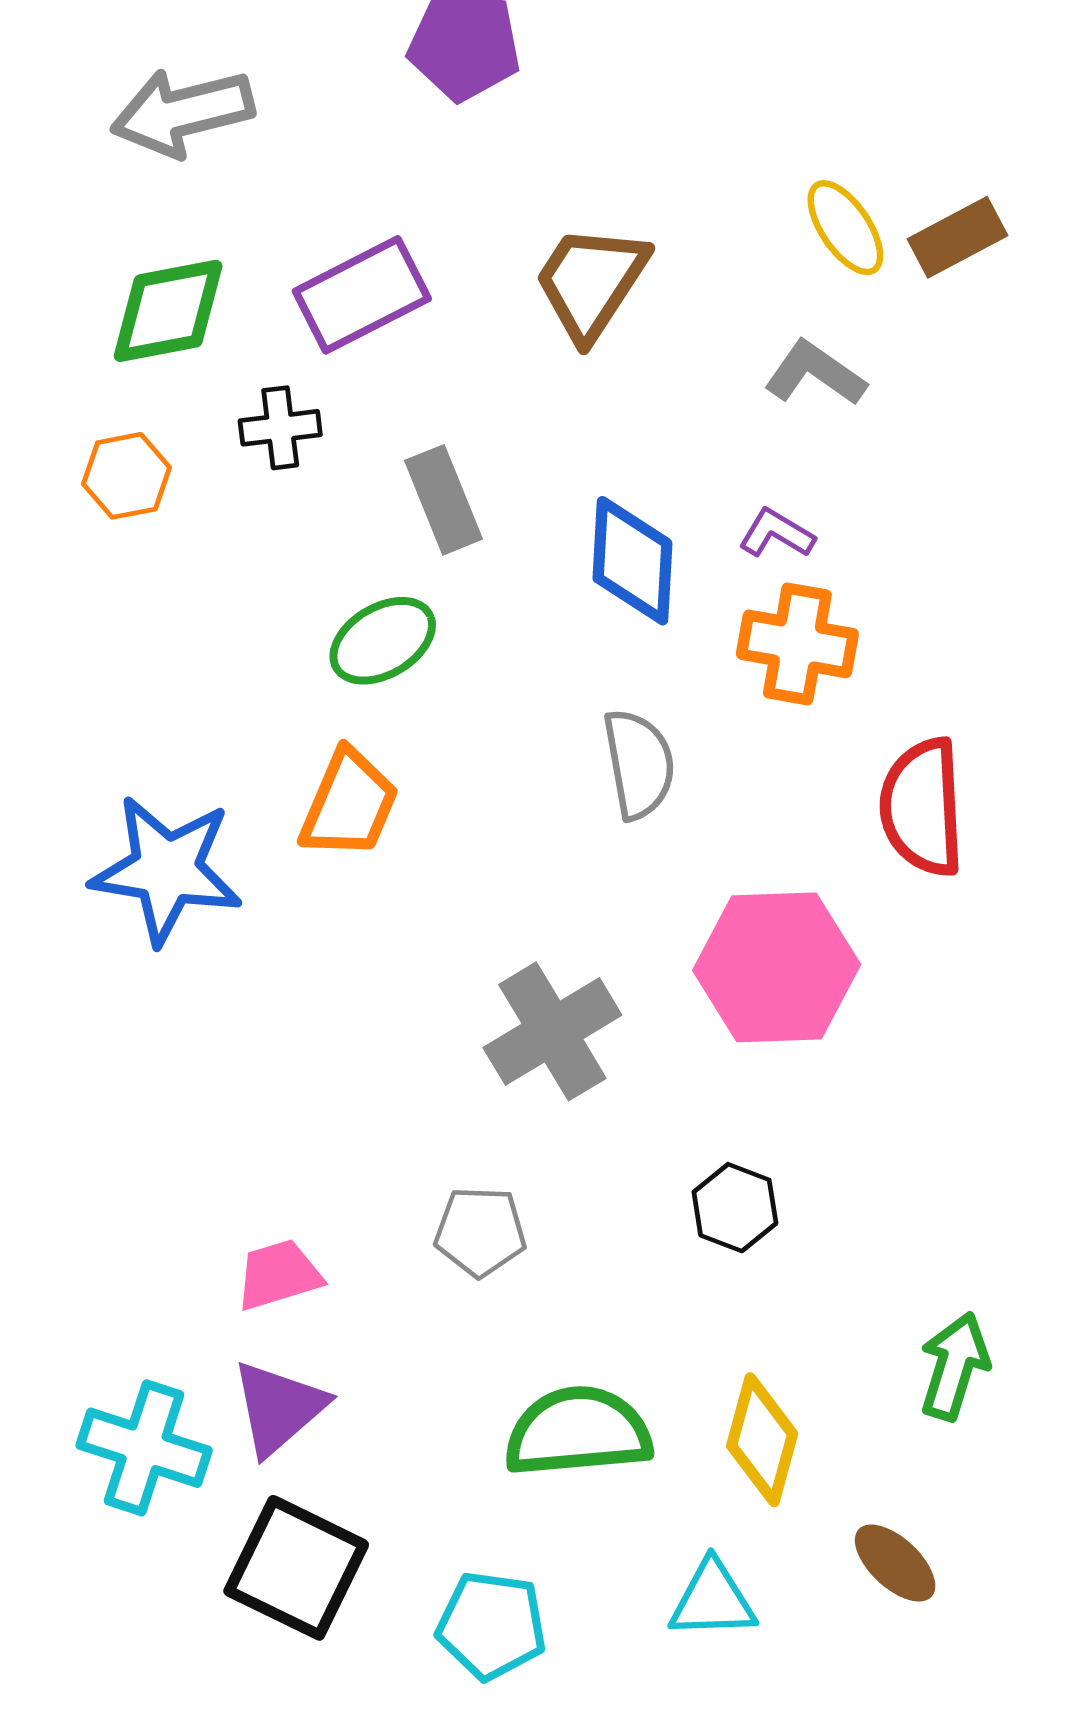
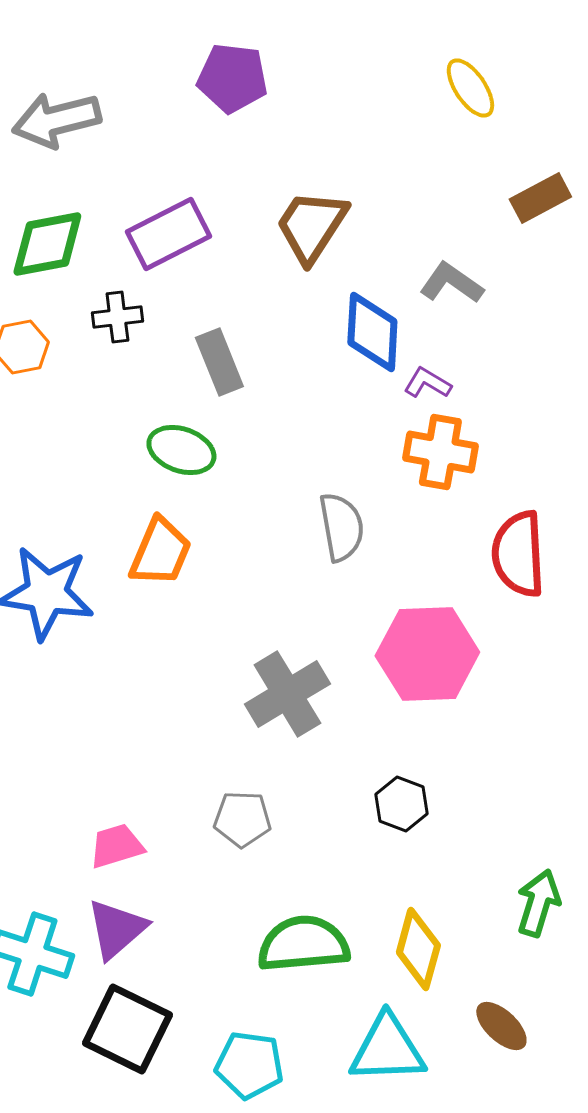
yellow ellipse: (845, 228) -> (470, 88), moved
blue diamond: (632, 561) -> (372, 332), moved
green ellipse: (383, 641) -> (181, 450), turned 50
cyan triangle: (713, 1600) -> (387, 1049), size x1.4

